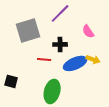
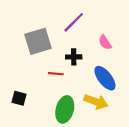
yellow arrow: (93, 59) -> (96, 102), moved, size x1.5
blue ellipse: (75, 63) -> (105, 78), moved, turned 75

